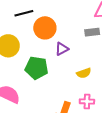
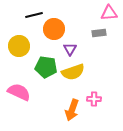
purple triangle: (62, 49) -> (70, 49), turned -32
yellow semicircle: (84, 73) -> (73, 72), moved, size x1.6

